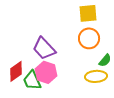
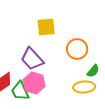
yellow square: (88, 13) -> (46, 27), moved

